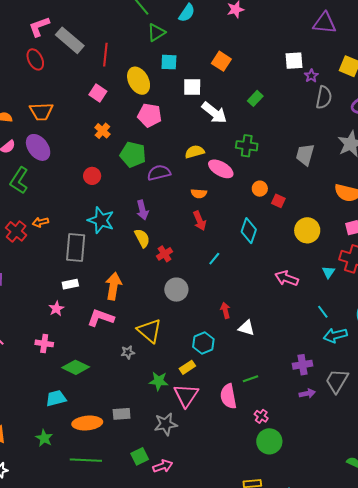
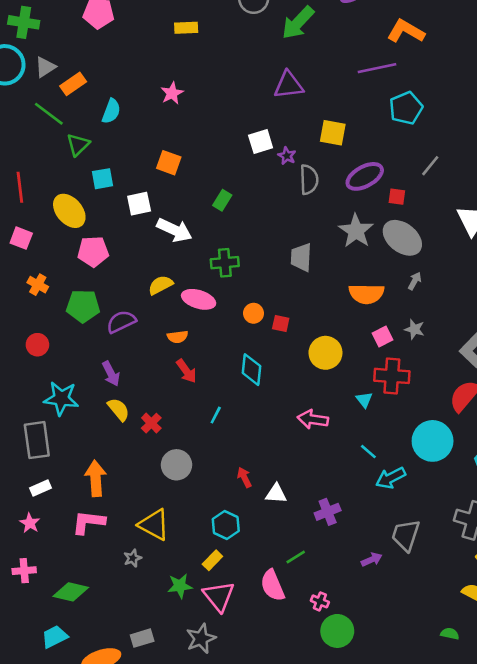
purple cross: (303, 365) -> (328, 512), moved

